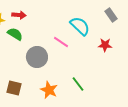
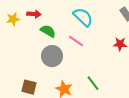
cyan semicircle: (80, 26) -> (83, 17), moved
green semicircle: (15, 34) -> (48, 31), moved

